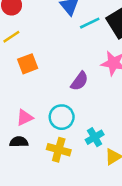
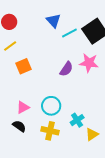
purple semicircle: (79, 81) -> (66, 69), moved
black semicircle: (19, 142) -> (19, 126), turned 40

